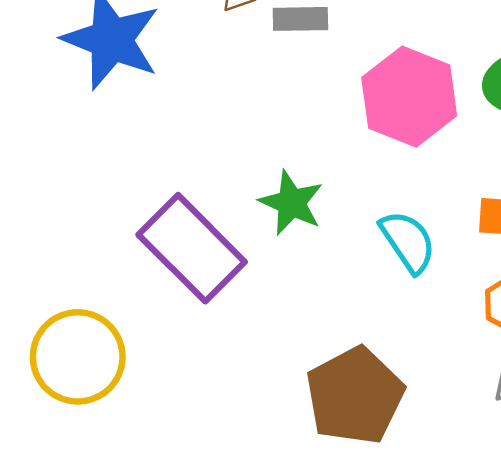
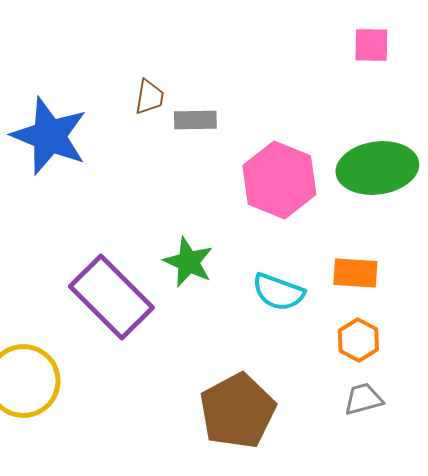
cyan semicircle: (408, 242) -> (278, 292), turned 144

